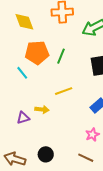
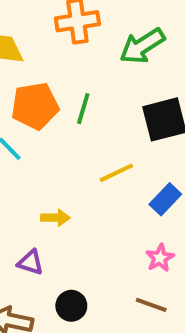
yellow line: (64, 91) -> (116, 173), moved
purple triangle: (23, 118) -> (31, 262), moved, turned 40

